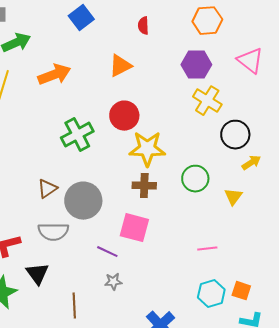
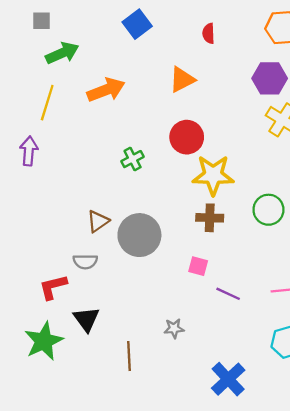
green cross: (77, 135) -> (133, 159), size x0.6
pink square: (134, 228) -> (198, 266), size x0.6
gray semicircle: (53, 232) -> (85, 262), moved, size x0.7
purple line: (107, 252) -> (228, 294), moved

